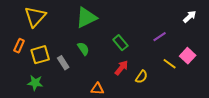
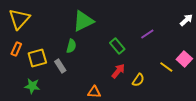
yellow triangle: (35, 17) -> (19, 19), moved
purple line: (160, 37) -> (147, 34), moved
green semicircle: (83, 49) -> (71, 46), moved, turned 48

